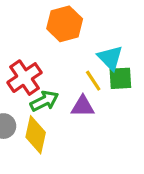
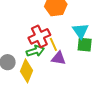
red cross: (25, 78) -> (39, 36), moved
yellow line: (93, 81) -> (53, 44), moved

